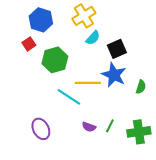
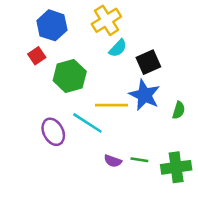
green line: (110, 126) -> (139, 160), turned 72
purple ellipse: (41, 129) -> (53, 132), moved

